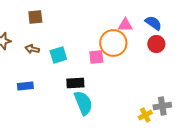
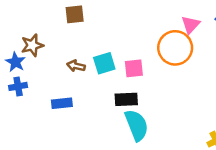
pink triangle: (125, 25) -> (191, 25), turned -49
brown arrow: (32, 49) -> (76, 66), moved
pink square: (96, 57) -> (134, 68), moved

